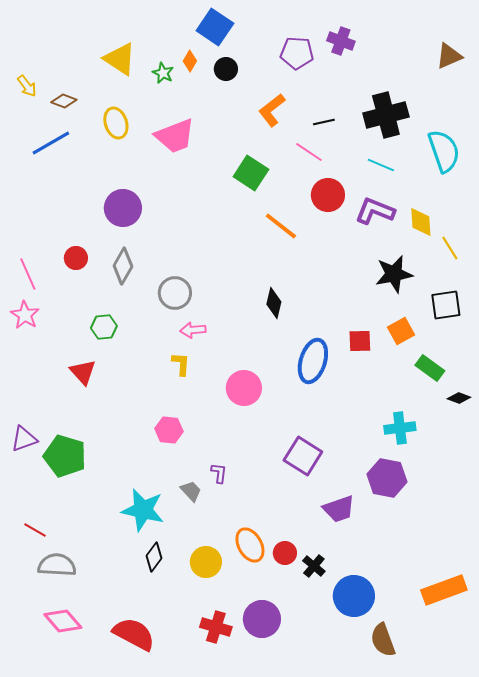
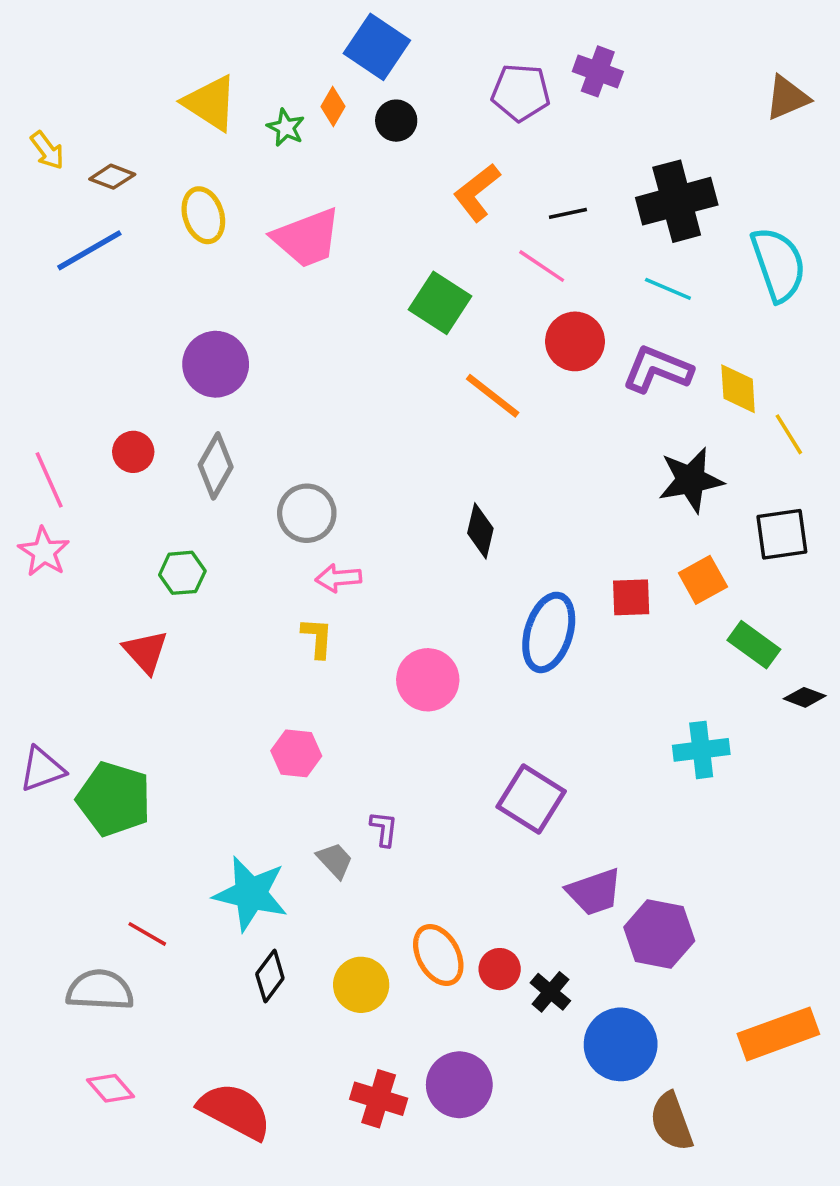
purple hexagon: (387, 478) -> (659, 934), moved
red line: (35, 530) -> (147, 934), moved
pink diamond: (63, 621) -> (110, 1088), size x0.7

